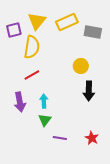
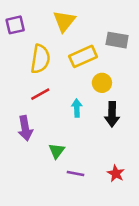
yellow triangle: (37, 21) -> (64, 21), moved
yellow rectangle: (67, 22) -> (83, 56), moved
purple square: (14, 30) -> (15, 25), moved
cyan arrow: (44, 101) -> (77, 108), moved

